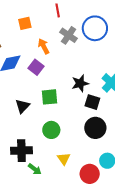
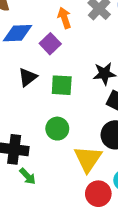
black triangle: (22, 106) -> (28, 77), moved
yellow triangle: (64, 159) -> (88, 159), moved, size x1.6

